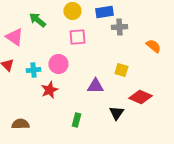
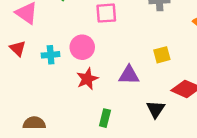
yellow square: (121, 70) -> (162, 55), turned -32
red star: (49, 90) -> (87, 79), moved

